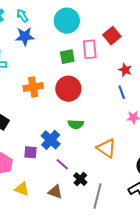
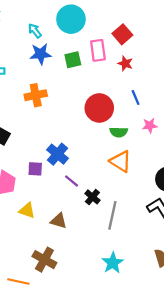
cyan arrow: (22, 16) -> (35, 31), moved
blue star: (25, 36) -> (41, 54), moved
red star: (125, 70) -> (125, 63), moved
red circle: (68, 89) -> (99, 108), moved
green semicircle: (76, 124) -> (119, 132), moved
brown triangle: (55, 192) -> (59, 221), moved

